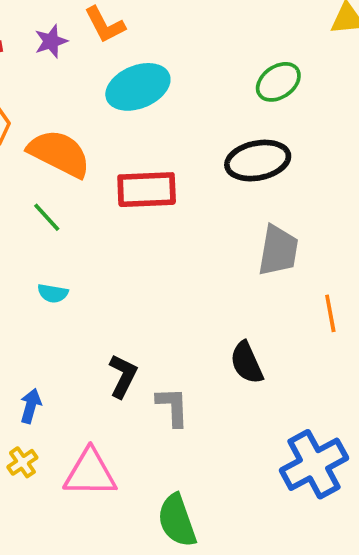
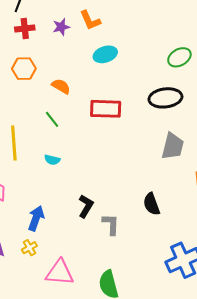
cyan ellipse: (138, 87) -> (105, 54), size x0.7
orange semicircle: (59, 153) -> (61, 86), size x0.6
blue arrow: (31, 406) -> (36, 218), size x1.4
pink triangle: (90, 473) -> (60, 272), moved

